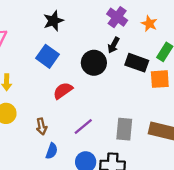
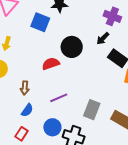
purple cross: (117, 17) -> (112, 16), turned -30
blue square: (48, 56) -> (40, 22), moved, turned -30
black circle: (94, 63) -> (72, 47), moved

